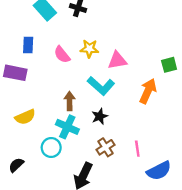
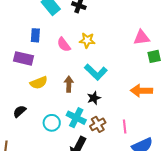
pink triangle: (117, 60) -> (142, 37), moved
orange arrow: (148, 91) -> (141, 91), moved, turned -115
yellow semicircle: (25, 117) -> (39, 83), moved
cyan cross: (67, 127) -> (76, 118), moved
black semicircle: (16, 165) -> (20, 111), moved

